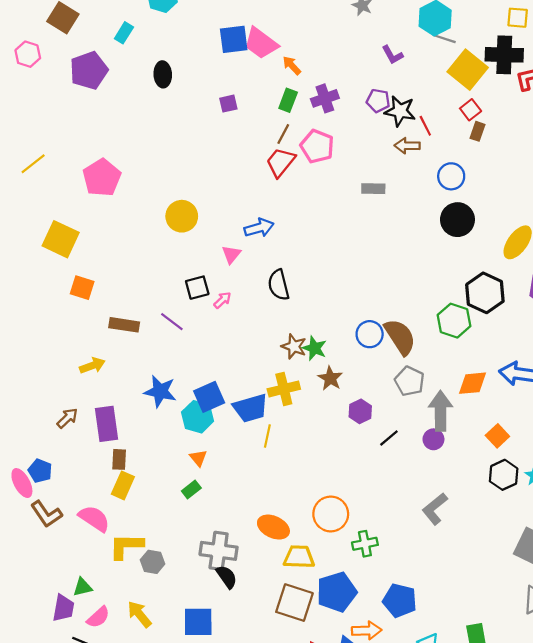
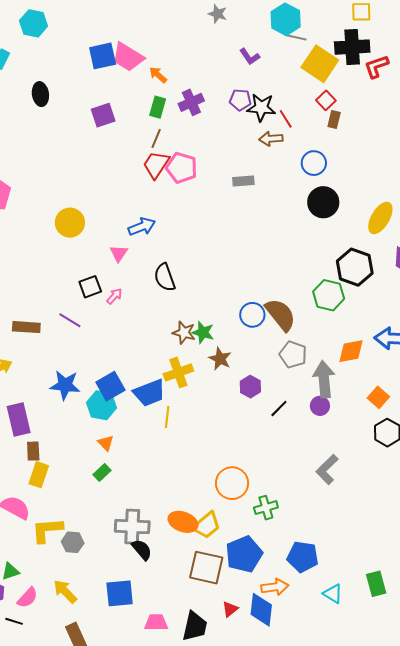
purple square: (228, 104) -> (103, 115), size x1.4
pink pentagon: (317, 146) -> (182, 168), moved
orange ellipse: (273, 527) -> (183, 522), moved
yellow trapezoid: (299, 557) -> (207, 525), turned 144

